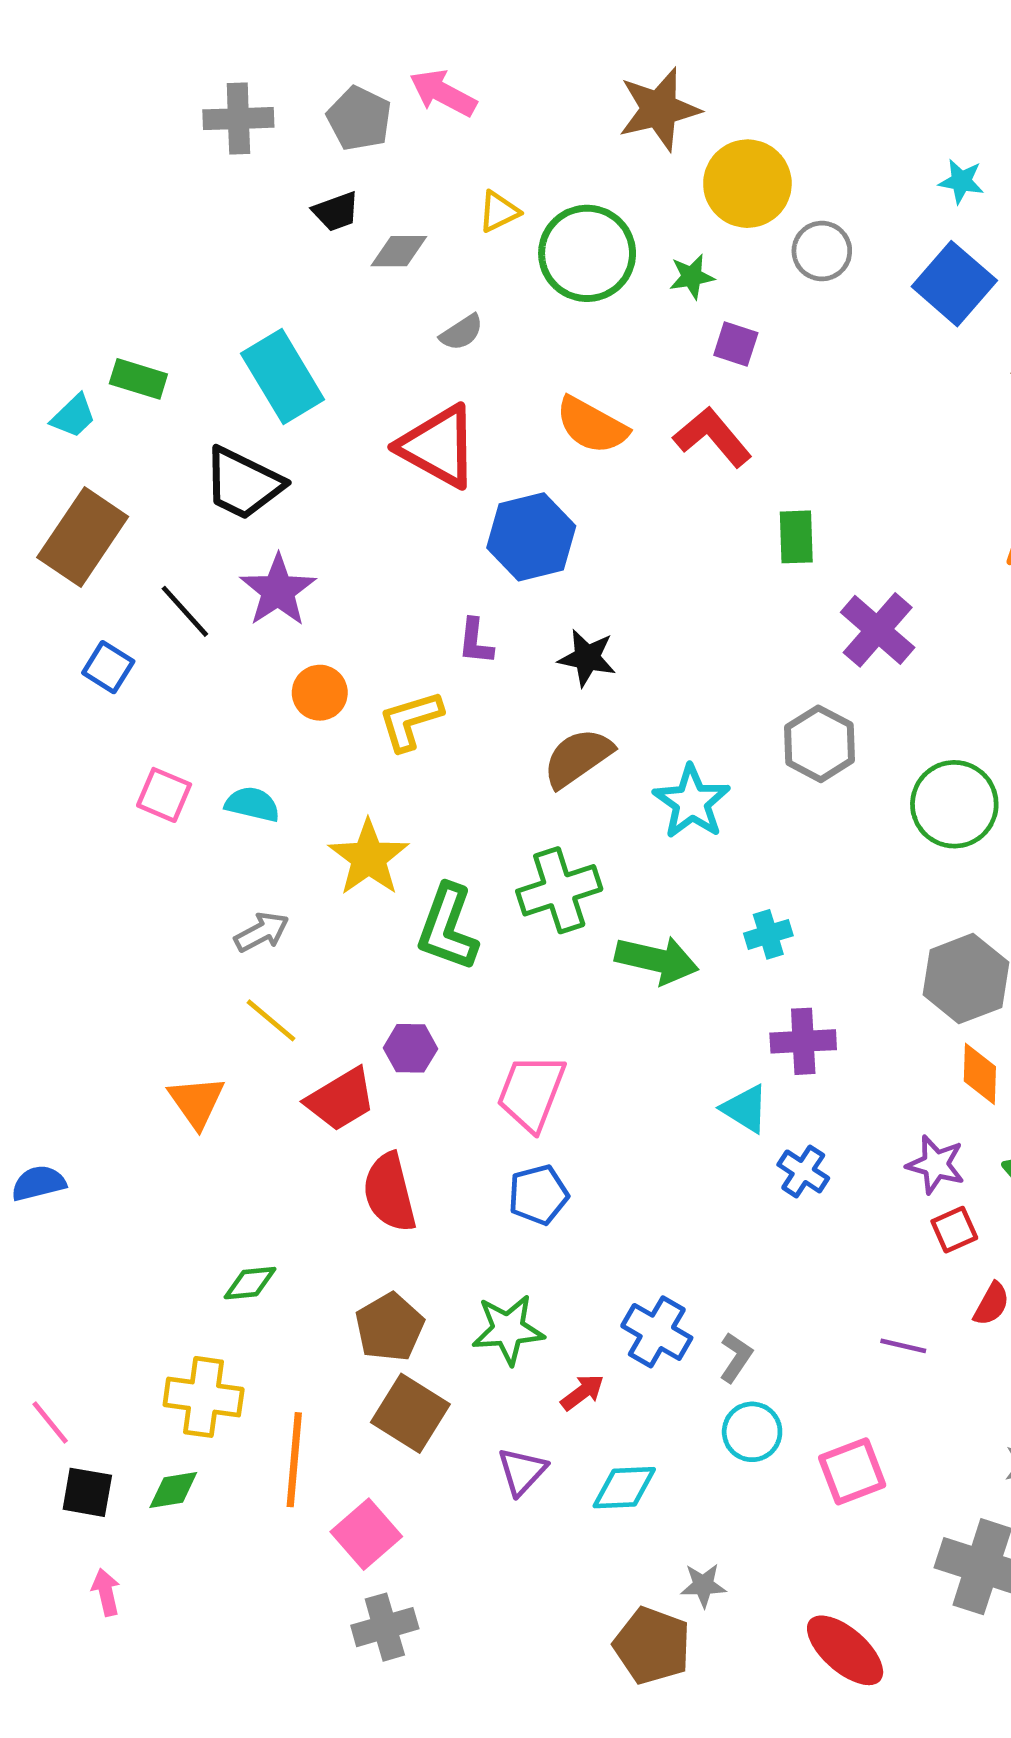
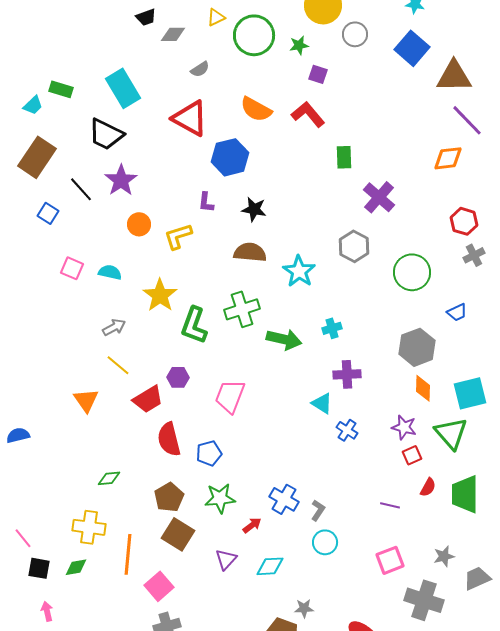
brown semicircle: (578, 758) -> (250, 252), turned 40
blue pentagon: (538, 1195) -> (209, 453), moved
pink square: (852, 1471) -> (390, 560), moved

